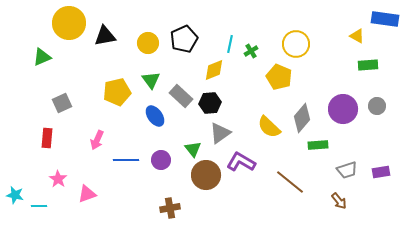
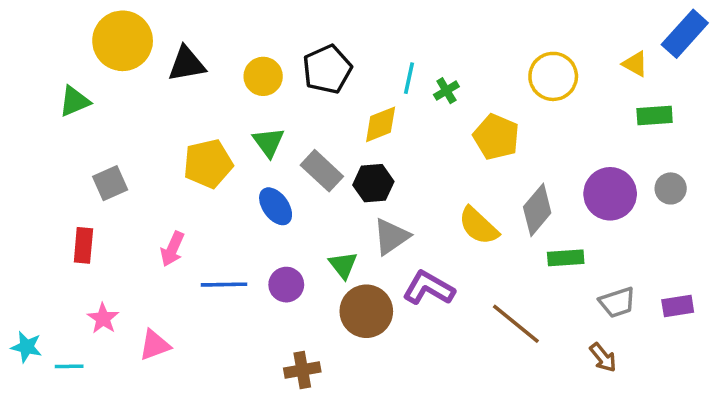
blue rectangle: (385, 19) -> (685, 34), turned -56
yellow circle: (296, 44) -> (553, 76), moved

